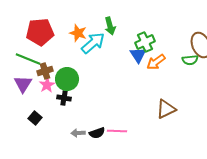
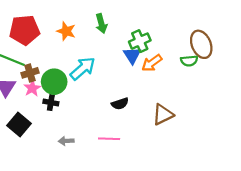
cyan arrow: (93, 43) -> (83, 68), moved
black square: (35, 118) -> (19, 124), size x1.5
black semicircle: (97, 133) -> (120, 104), moved

